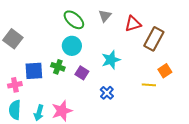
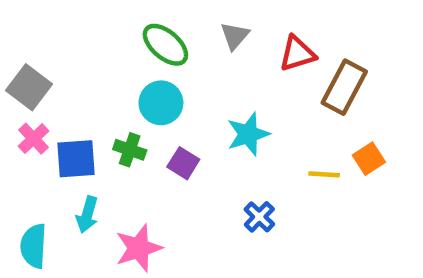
pink cross: (15, 85) -> (34, 139), moved, turned -32
yellow line: (149, 85) -> (324, 174), moved
blue cross: (107, 93) -> (259, 217), moved
cyan arrow: (39, 113) -> (87, 215), moved

